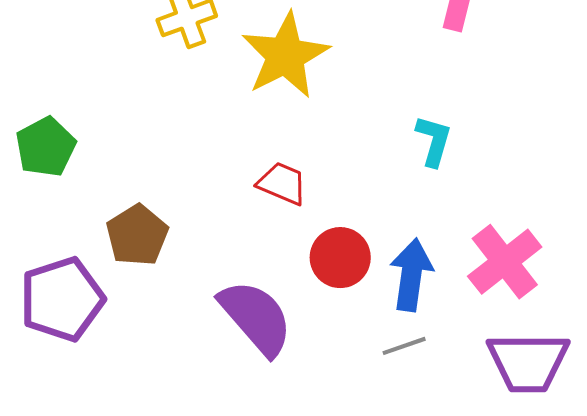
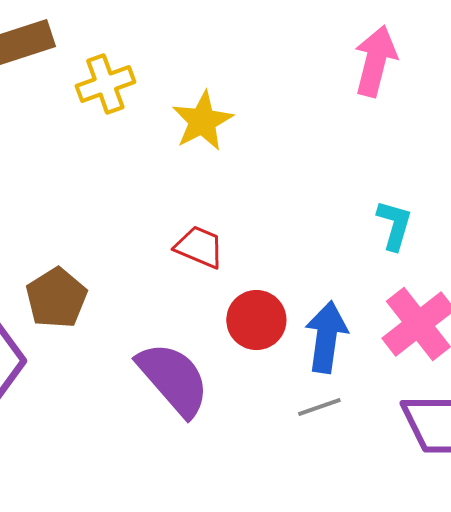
yellow star: (285, 55) -> (202, 121), size x0.7
cyan L-shape: (434, 141) -> (394, 225), moved

